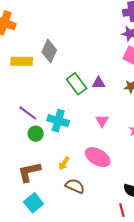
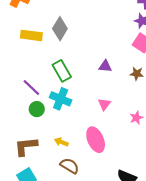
green rectangle: (77, 84) -> (62, 71), moved
pink ellipse: (98, 157) -> (96, 140), turned 30
yellow arrow: (64, 163) -> (61, 142), turned 72

